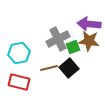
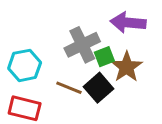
brown star: (89, 41) -> (127, 67), moved, turned 30
brown line: (49, 68) -> (69, 88), turned 36

